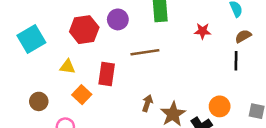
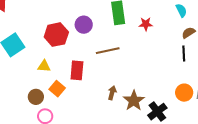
red star: (203, 31) -> (146, 24), moved
brown circle: (39, 101) -> (36, 97), moved
orange circle: (220, 106) -> (184, 93), moved

